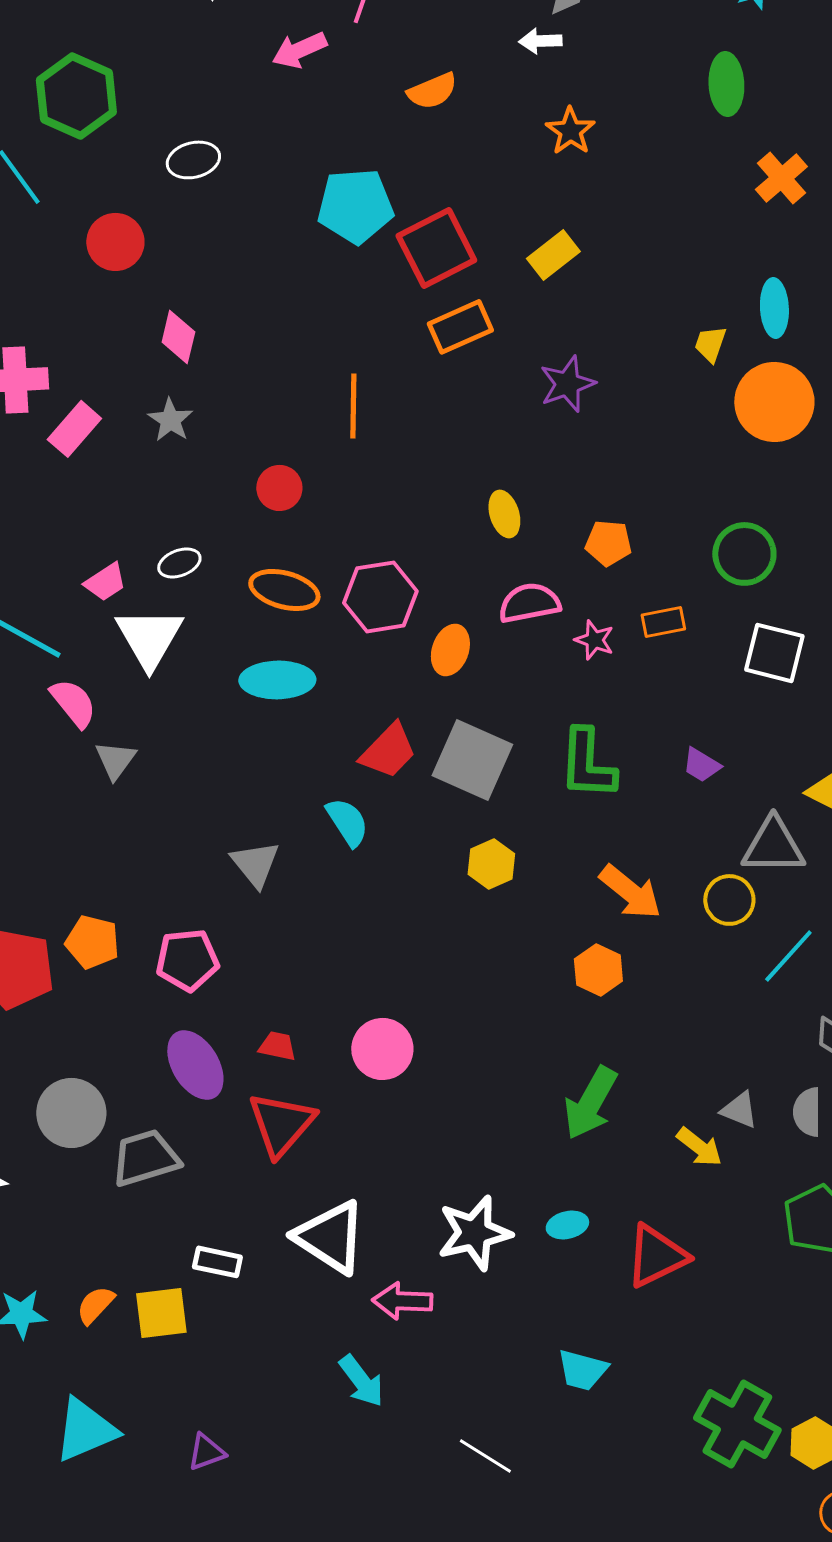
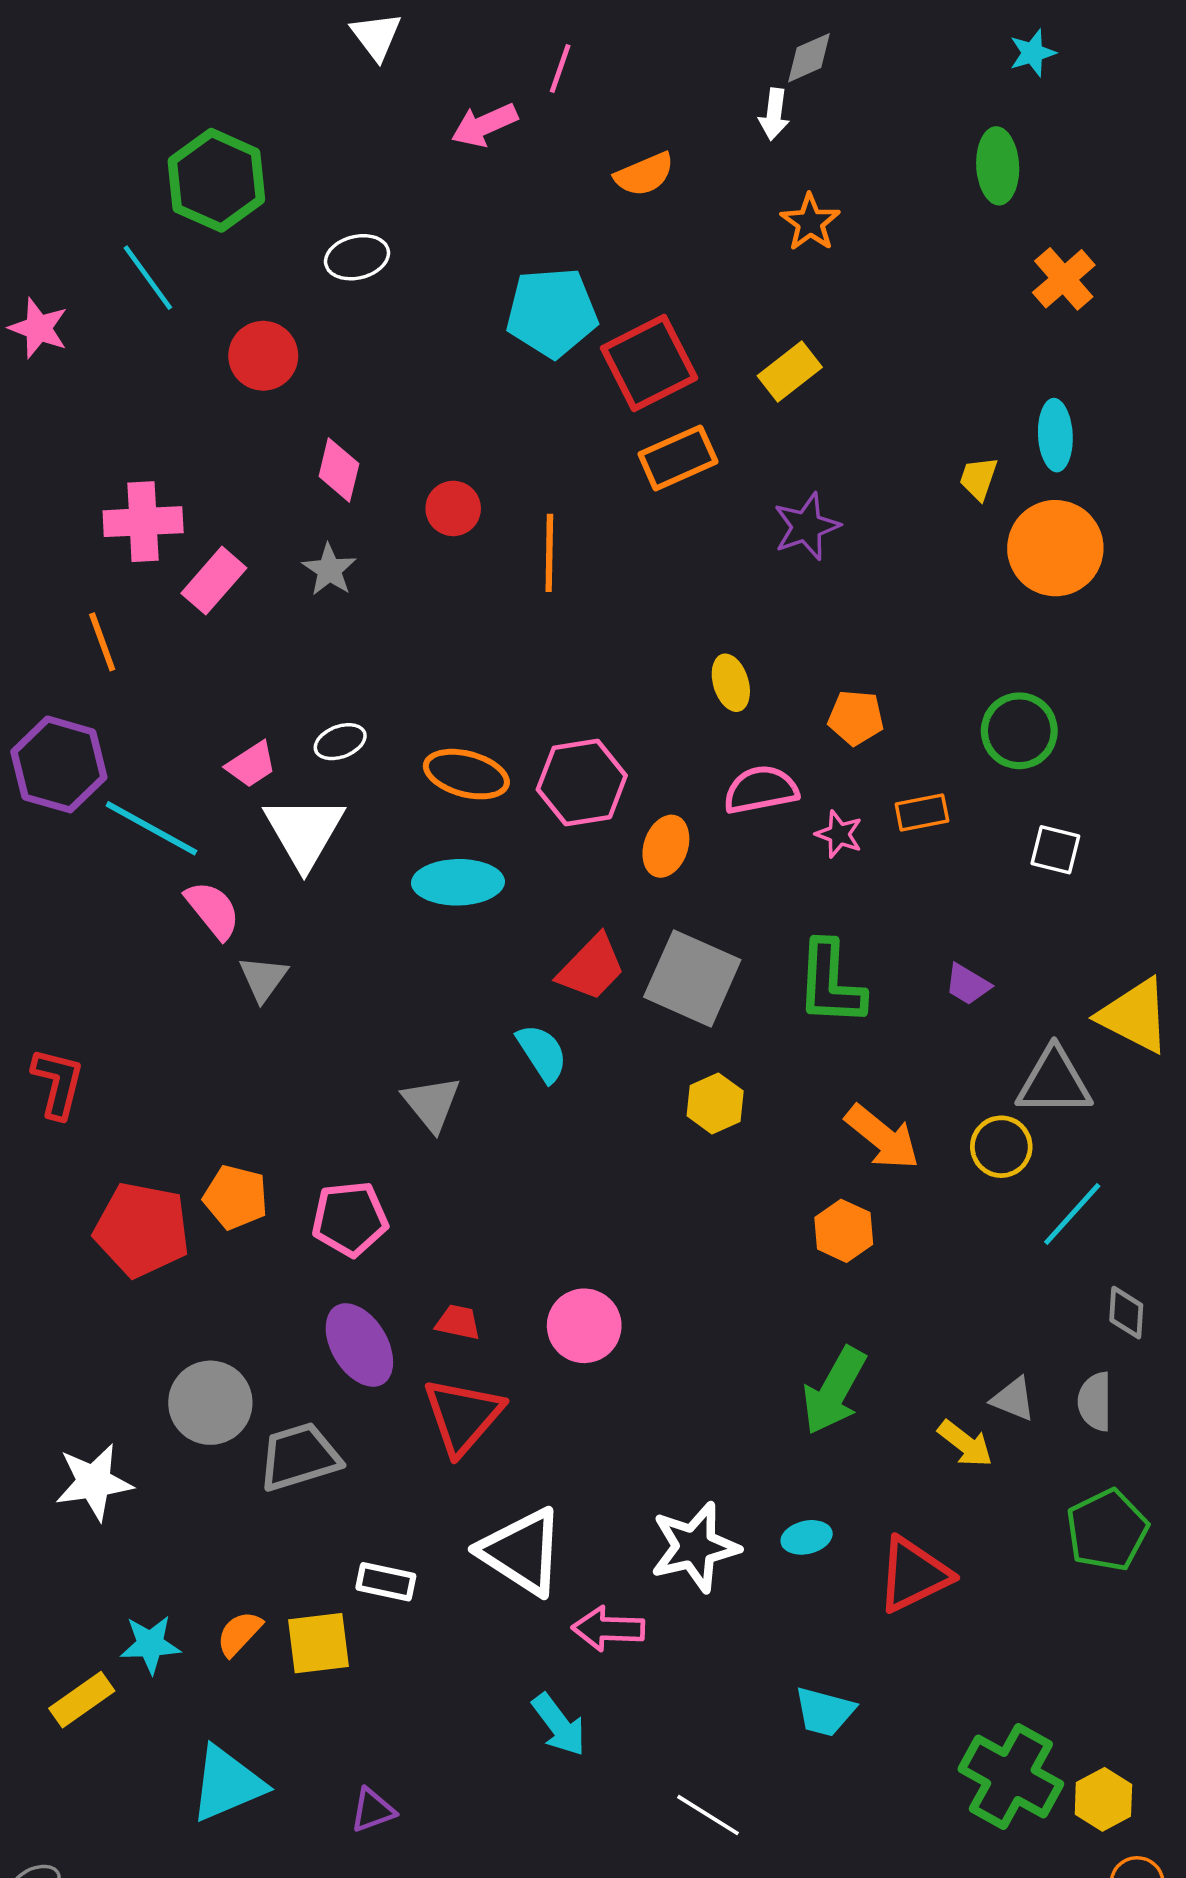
white arrow: (540, 41) -> (774, 114), turned -81
red circle: (279, 488) -> (453, 508), moved
white square: (774, 653) -> (1055, 850), size x0.7

